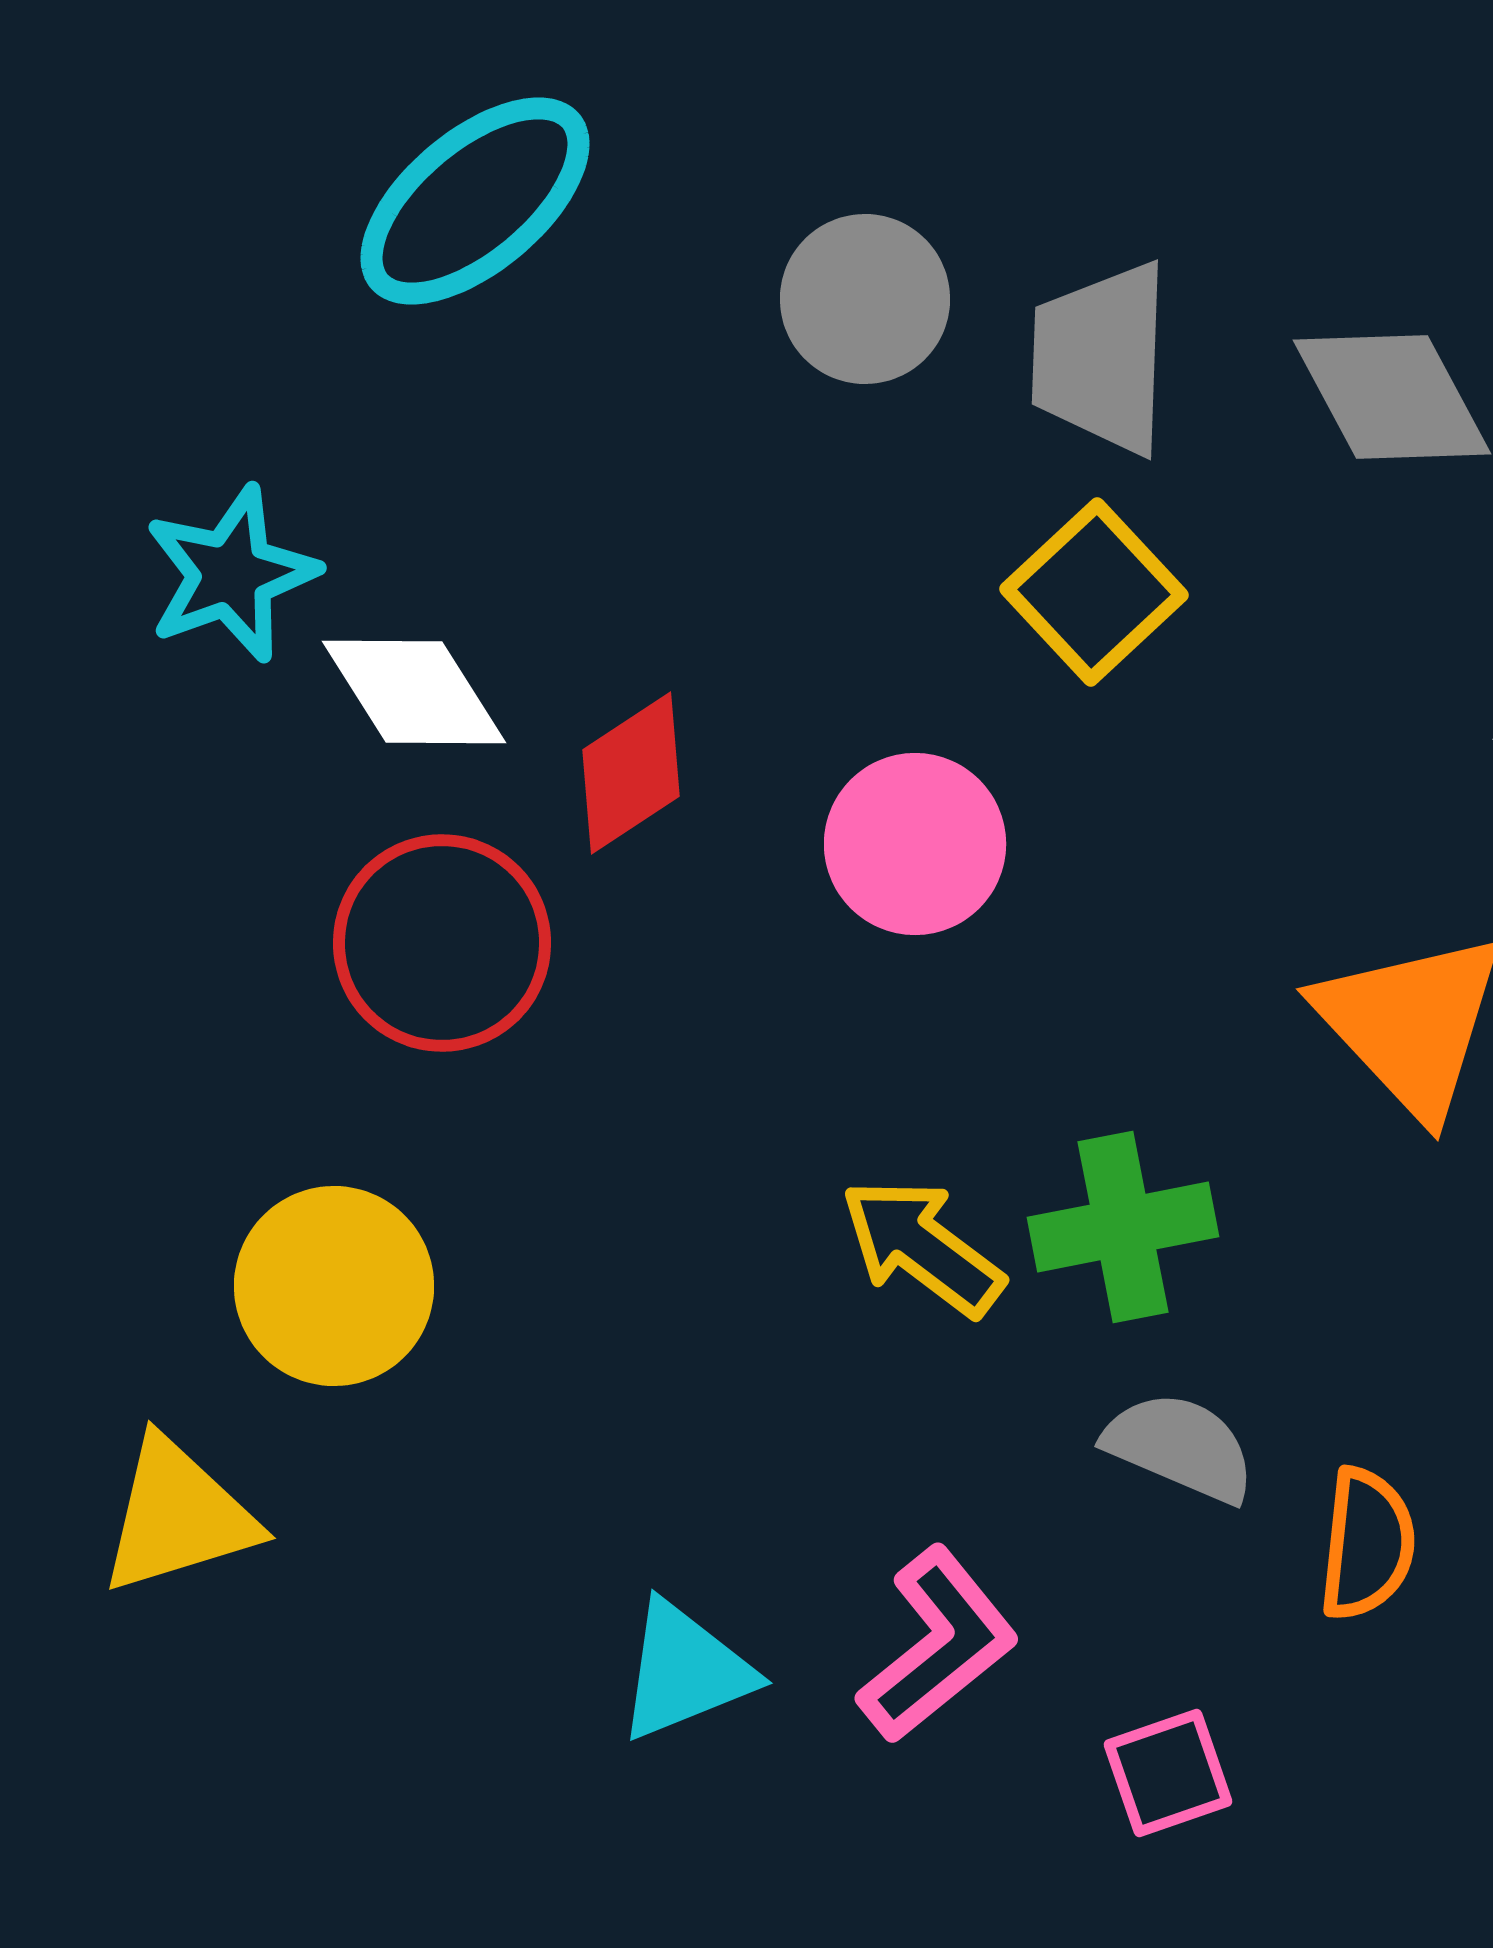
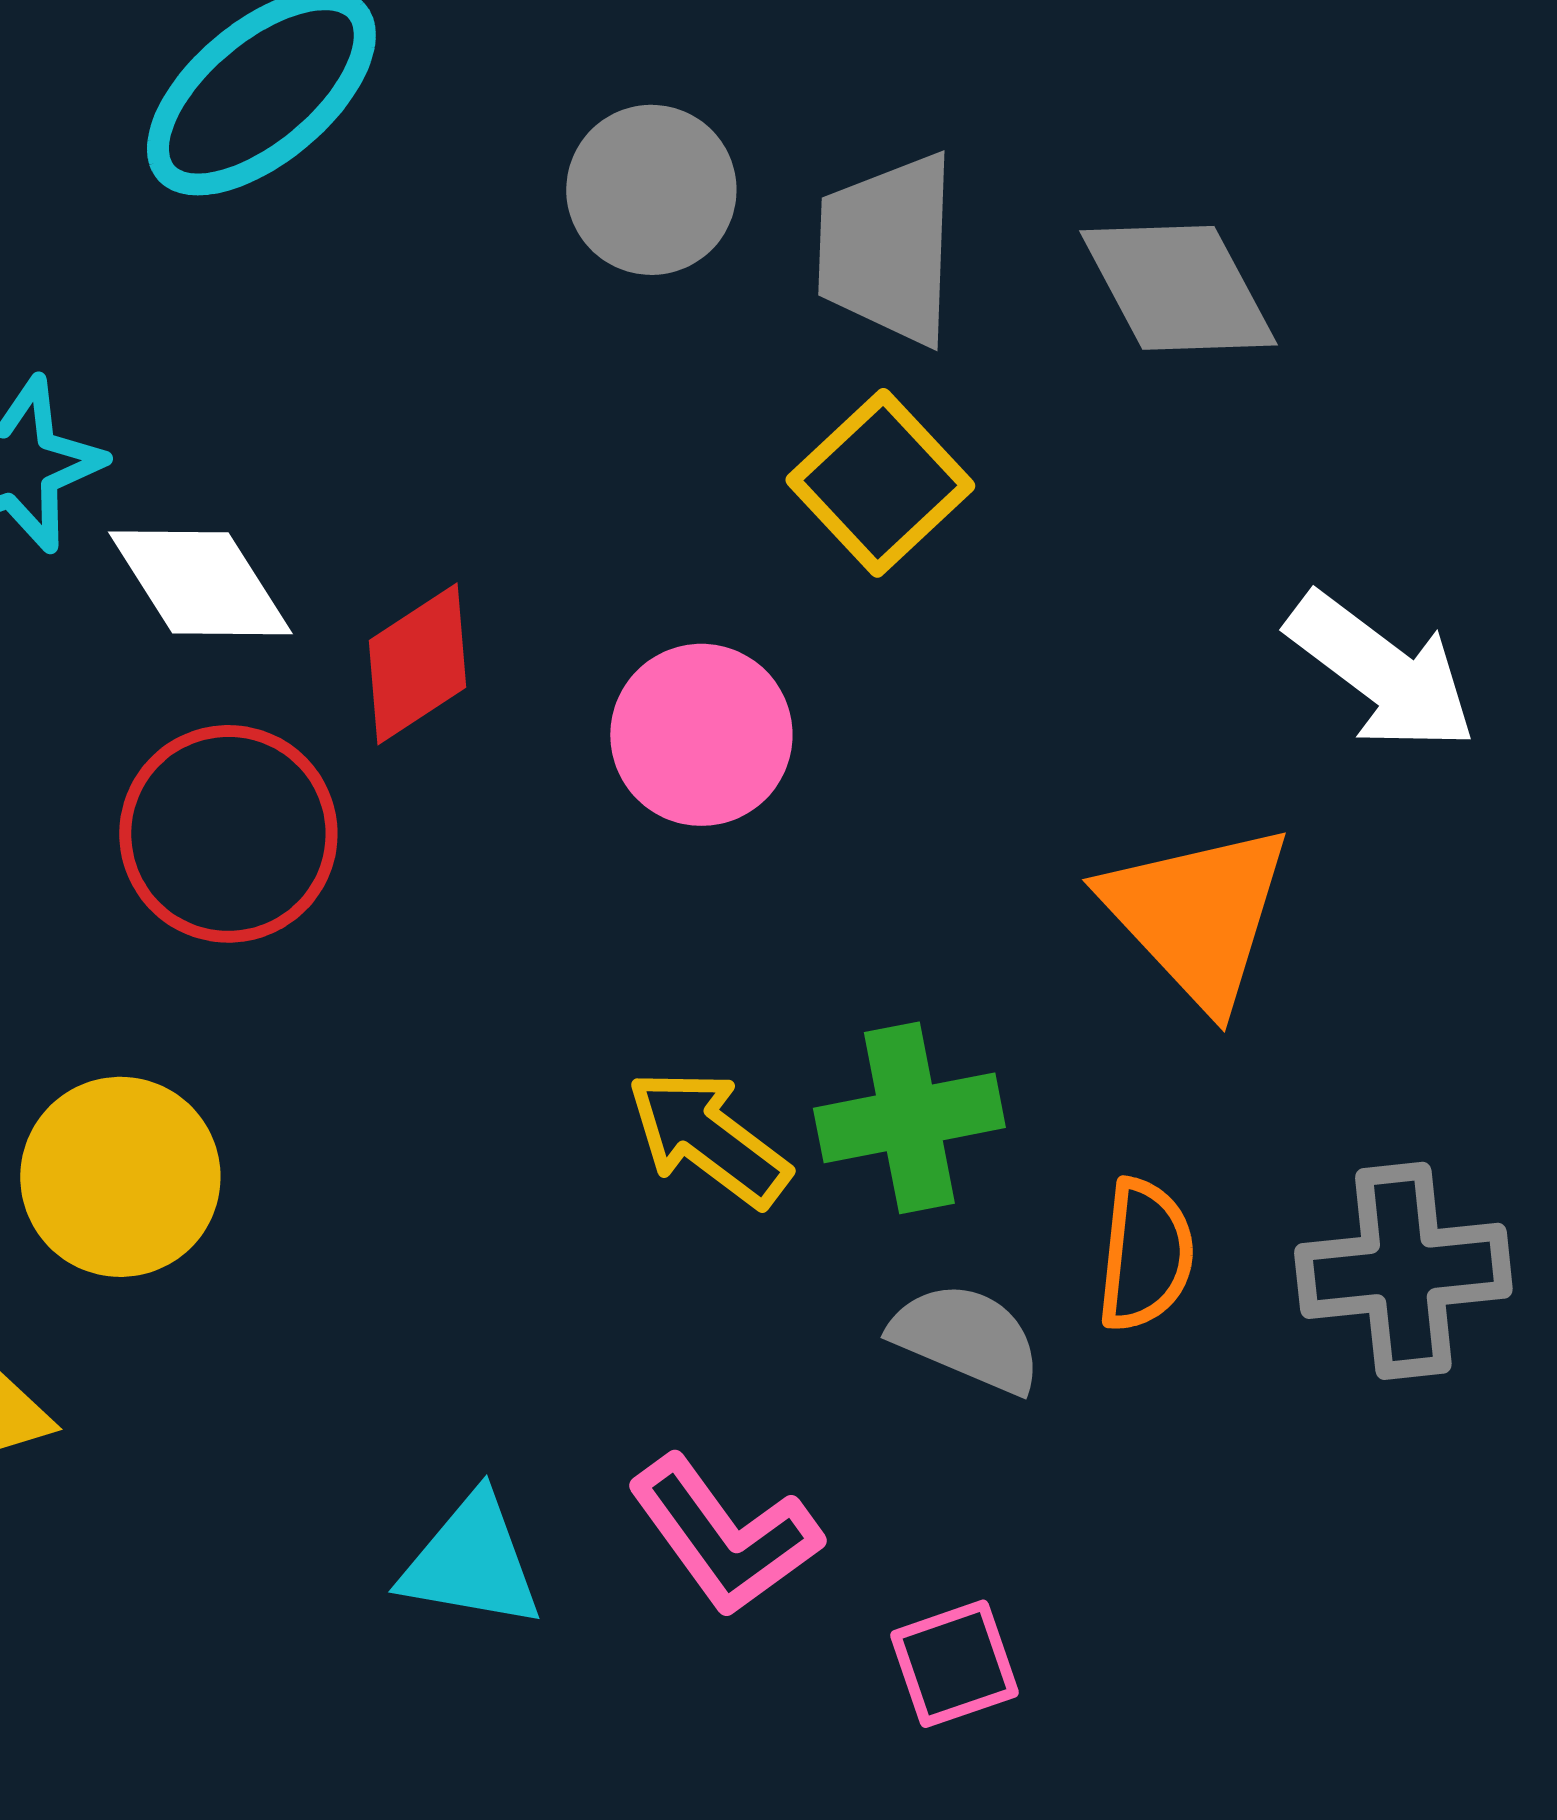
orange semicircle: (1367, 1544) -> (1145, 1255), moved
pink L-shape: (938, 1645) -> (724, 1536), turned 93
cyan triangle: (685, 1671) -> (471, 1562), turned 32

